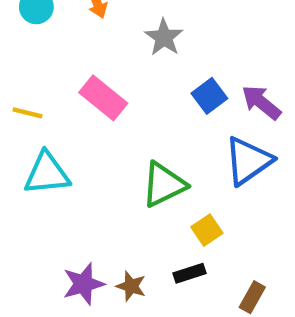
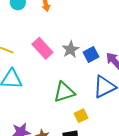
gray star: (164, 37) -> (71, 49), moved

